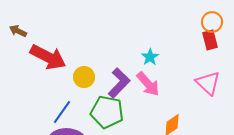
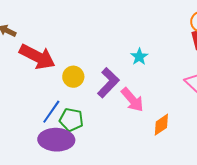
pink arrow: (148, 84) -> (132, 100), moved
green pentagon: (107, 112) -> (71, 120), moved, size x0.7

